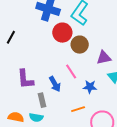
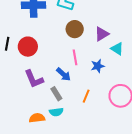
red circle: (62, 33) -> (28, 47), moved
pink line: (71, 71) -> (75, 57), turned 42
orange line: (78, 109) -> (86, 96), moved, turned -32

